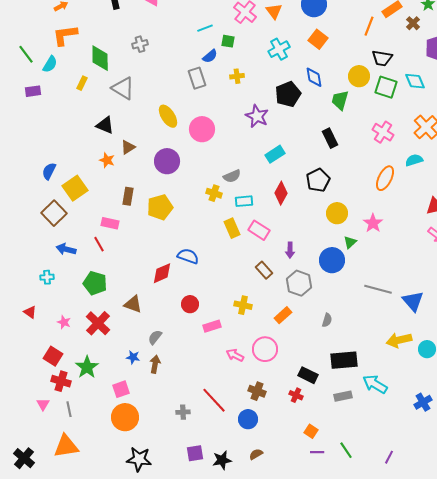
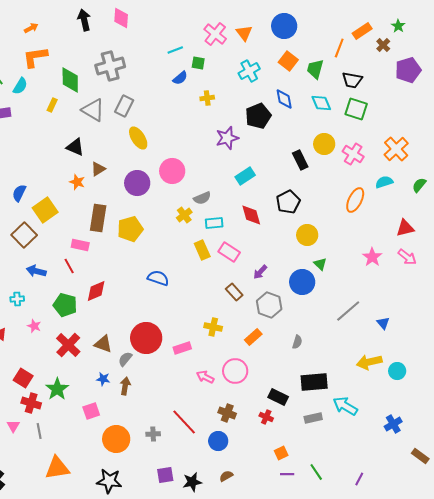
gray cross: (140, 44) -> (110, 66), size x1.8
yellow circle: (359, 76) -> (324, 144), moved
gray rectangle: (197, 78) -> (124, 106), moved, turned 45
cyan diamond: (415, 81) -> (321, 103), moved
green trapezoid: (340, 100) -> (315, 69), moved
purple star: (257, 116) -> (227, 138), turned 30
pink circle: (202, 129) -> (172, 171), moved
yellow cross: (214, 193) -> (184, 215), turned 35
red diamond: (281, 193) -> (251, 215), turned -45
brown rectangle: (128, 196) -> (98, 218), size x1.5
pink star: (373, 223) -> (372, 257), moved
green triangle: (350, 242) -> (320, 264), turned -32
purple arrow: (290, 250) -> (260, 272), turned 42
red diamond: (162, 273) -> (96, 291), moved
gray line: (378, 289) -> (348, 311), turned -56
blue triangle: (413, 301) -> (383, 323), size x0.6
brown triangle: (133, 304) -> (103, 344), moved
red circle: (190, 304) -> (146, 338), moved, size x1.8
pink star: (64, 322) -> (34, 326), moved
orange circle: (125, 417) -> (116, 439), moved
orange square: (311, 431) -> (281, 453), turned 32
orange triangle: (66, 446) -> (57, 468), moved

